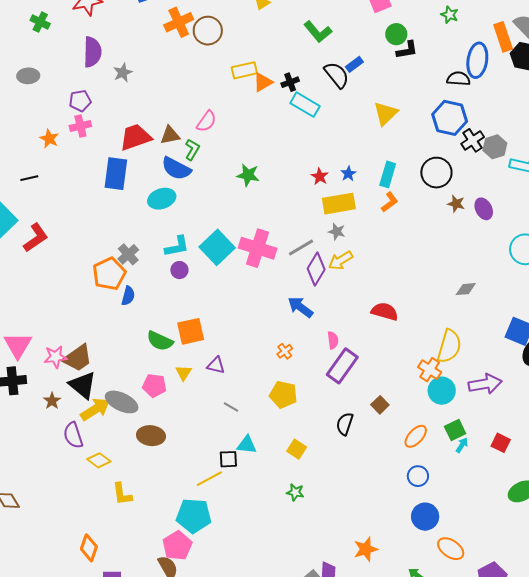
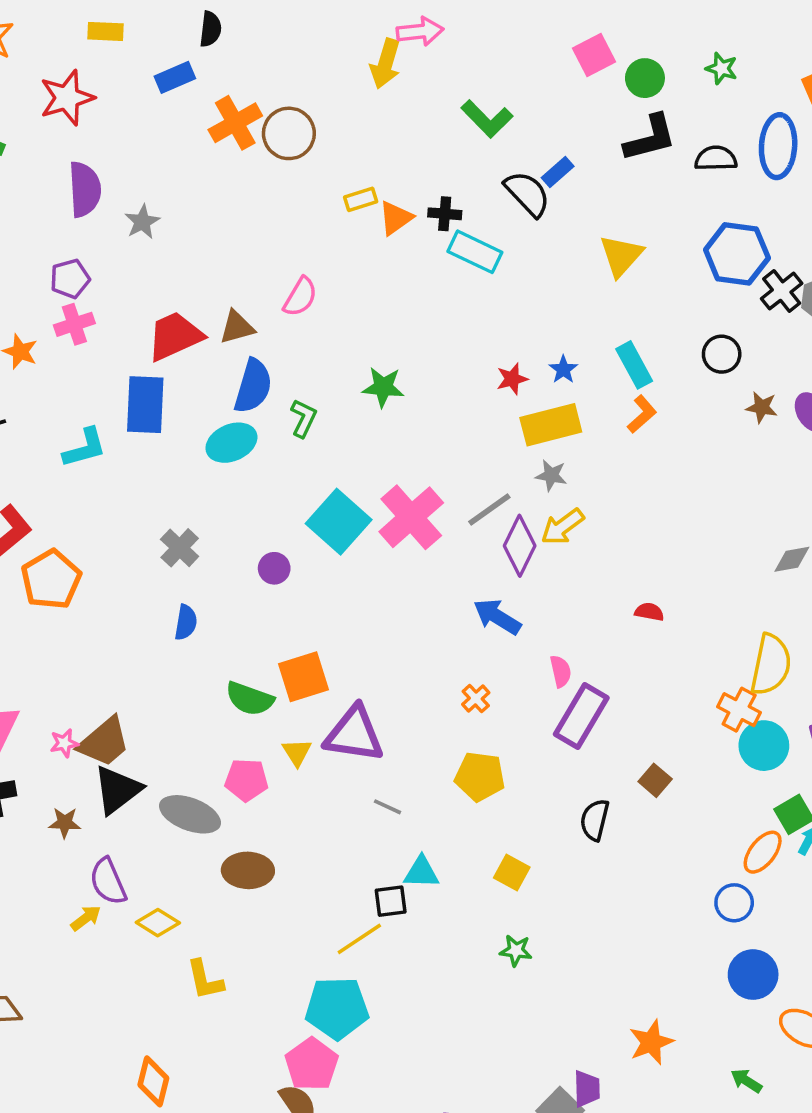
green circle: (396, 34) -> (645, 78), moved
black L-shape: (407, 50) -> (650, 138), size x1.4
yellow rectangle: (244, 70) -> (361, 199), size x0.7
black semicircle: (458, 79) -> (716, 158), moved
black cross: (290, 82) -> (445, 214), turned 30
green L-shape: (192, 150) -> (303, 418), moved
blue semicircle: (176, 168) -> (253, 386), turned -96
black circle: (436, 173) -> (722, 354), size x0.7
cyan rectangle: (388, 174) -> (634, 365), turned -40
red star: (320, 176) -> (512, 379), turned 30
cyan L-shape: (177, 246) -> (85, 448), moved
pink cross: (258, 248) -> (411, 517), turned 36
orange pentagon: (109, 274) -> (51, 580), moved
red semicircle: (385, 311) -> (649, 612), size x0.6
pink star: (55, 357) -> (64, 743), size x0.7
purple triangle: (216, 365) -> (354, 734), size x1.8
black triangle: (83, 385) -> (117, 790), turned 48
brown star: (52, 401) -> (65, 823), turned -30
yellow arrow: (95, 409) -> (86, 918), moved, size x0.6
orange ellipse: (416, 436) -> (763, 852), moved

